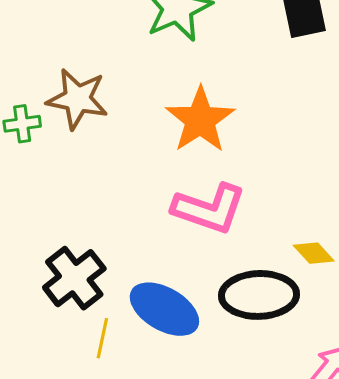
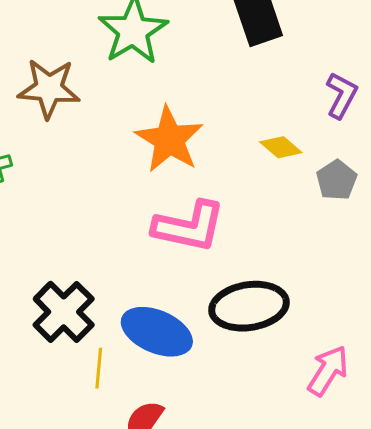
brown star: (77, 99) -> (49, 88), moved
yellow diamond: (314, 253) -> (281, 147), moved

